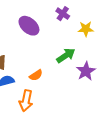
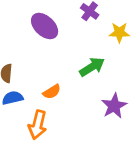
purple star: (86, 71) -> (114, 106), moved

